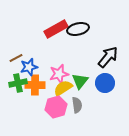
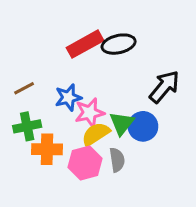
blue star: (29, 67) -> (68, 97), moved
blue circle: (105, 83) -> (143, 126), moved
orange cross: (35, 85) -> (47, 149), moved

